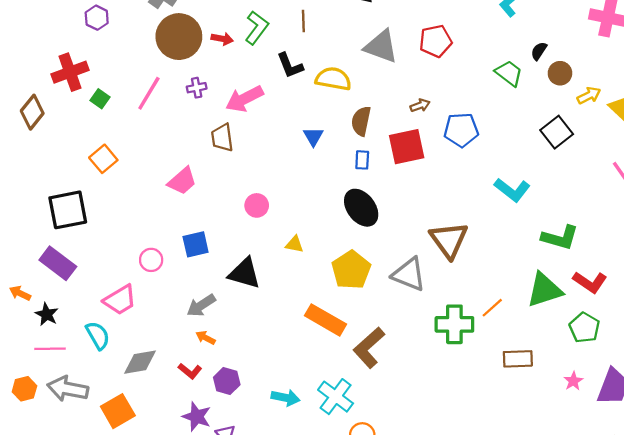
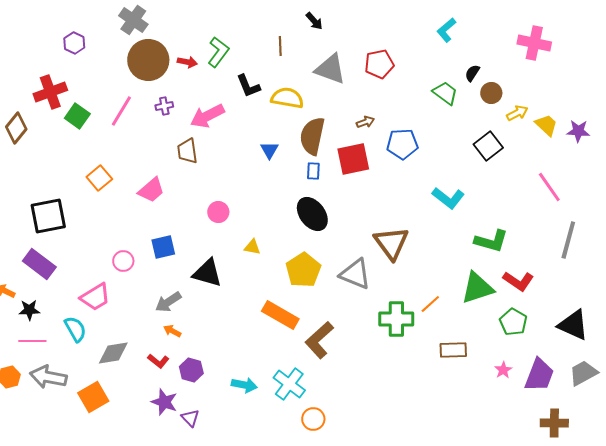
brown line: (303, 21) -> (280, 46), moved
green square: (100, 99) -> (77, 116), size x1.4
brown semicircle: (361, 121) -> (312, 136), size x1.4
orange square: (103, 159) -> (99, 178), moved
black star: (47, 314) -> (29, 310), turned -30

